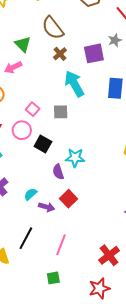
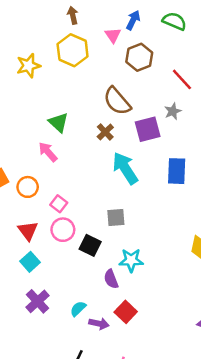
brown semicircle: (53, 28) -> (117, 101), moved
pink arrow: (13, 67) -> (48, 152), turned 78
pink square: (33, 109) -> (59, 204), moved
gray square: (61, 112) -> (116, 218), moved

